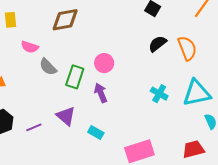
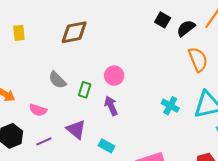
black semicircle: (158, 44) -> (186, 28), moved
pink semicircle: (30, 47) -> (38, 110), moved
green rectangle: (75, 77) -> (85, 90), size x0.7

